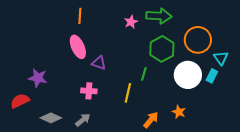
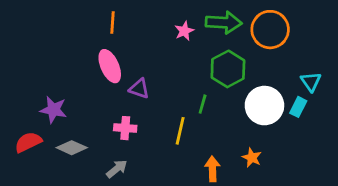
orange circle: (198, 40) -> (270, 30), moved
gray diamond: (51, 118) -> (72, 148), moved
orange arrow: (151, 120) -> (212, 169), turned -42

